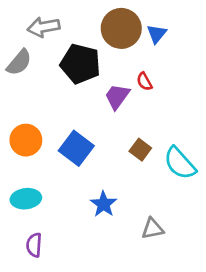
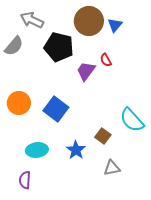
gray arrow: (44, 27) -> (32, 20), turned 35
brown square: (140, 150) -> (103, 136), moved
cyan ellipse: (26, 199) -> (37, 150), moved

